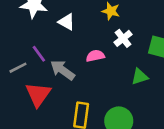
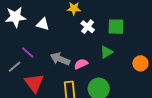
pink semicircle: (95, 56) -> (81, 64), moved
gray arrow: (62, 70) -> (60, 59), moved

